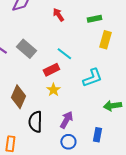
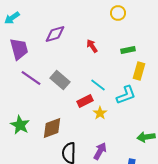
cyan L-shape: (92, 78) -> (126, 95), moved
yellow star: (53, 90) -> (100, 113), moved
brown diamond: (18, 97) -> (52, 128), turned 45

